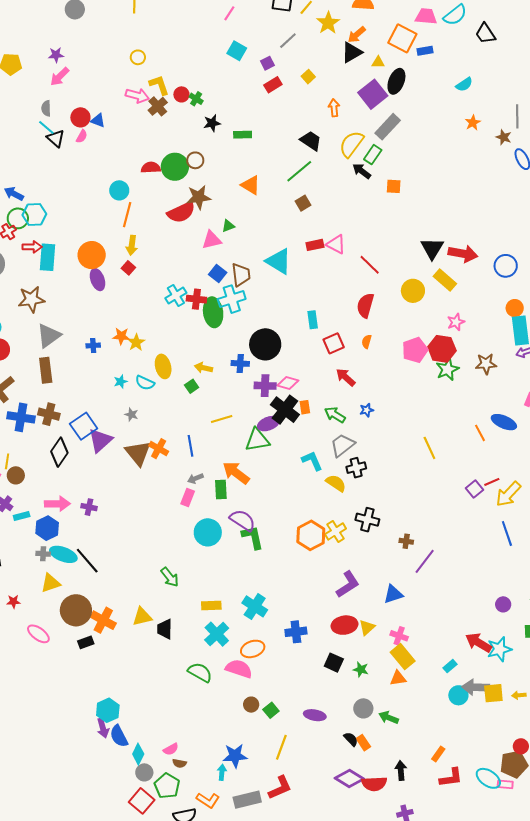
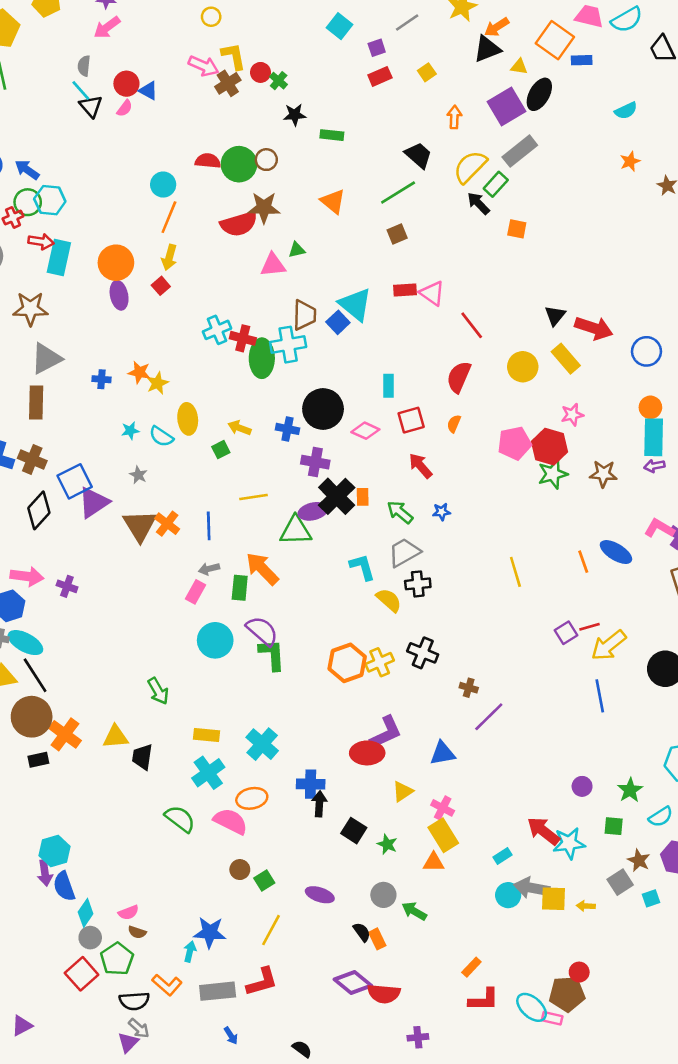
black triangle: (432, 248) -> (555, 316), size x0.7
blue square: (218, 273) -> (338, 322), moved
pink diamond: (288, 383) -> (365, 431), moved
black line: (87, 561) -> (35, 675), moved
red ellipse: (344, 625) -> (367, 753), moved
black arrow: (401, 770) -> (319, 804), moved

